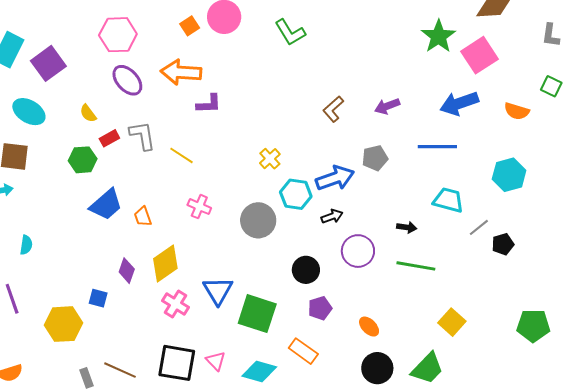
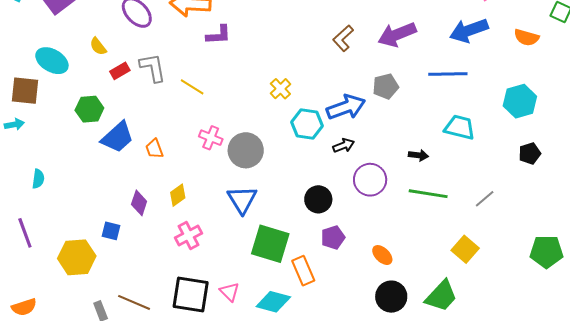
purple arrow: (387, 106) -> (397, 34), size x1.5
cyan ellipse: (29, 112) -> (52, 61), moved
green hexagon: (83, 160) -> (89, 109), moved
gray circle: (258, 220) -> (246, 150), moved
gray line: (479, 227) -> (485, 199), moved
black pentagon: (503, 244) -> (530, 154), moved
yellow diamond: (165, 263) -> (178, 195), size x0.6
blue triangle: (218, 291) -> (242, 200), moved
pink cross: (176, 304) -> (188, 236), turned 32
orange rectangle: (303, 351) -> (303, 271), moved, turned 32

